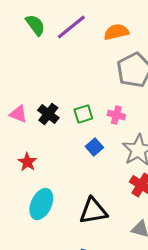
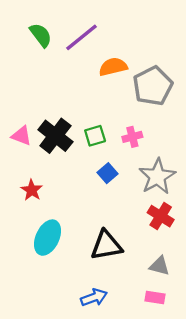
orange semicircle: (116, 32) -> (113, 67), moved
black cross: (48, 114) -> (55, 136), size x1.4
pink cross: (116, 115) -> (132, 137), turned -30

